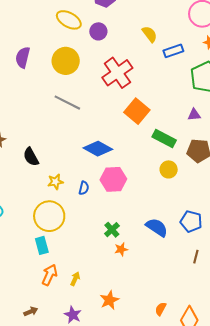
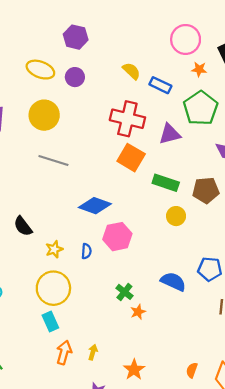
blue rectangle: (173, 51) -> (160, 85), turned 54
red cross: (117, 73) -> (127, 119), moved, turned -32
purple triangle: (194, 115) -> (170, 134), moved, size x1.5

